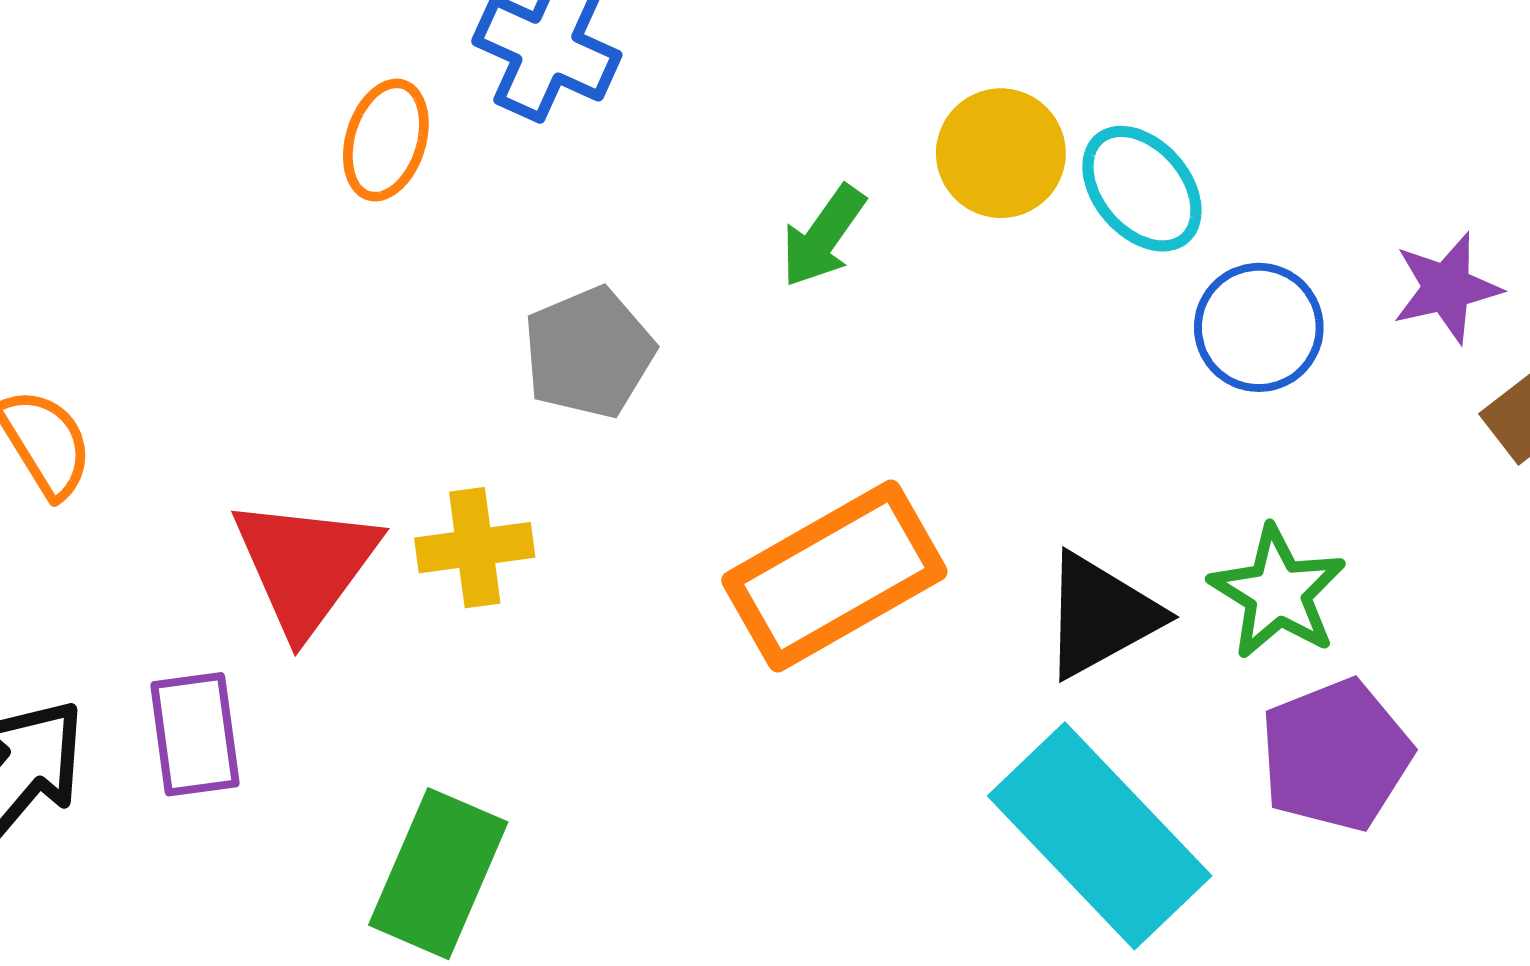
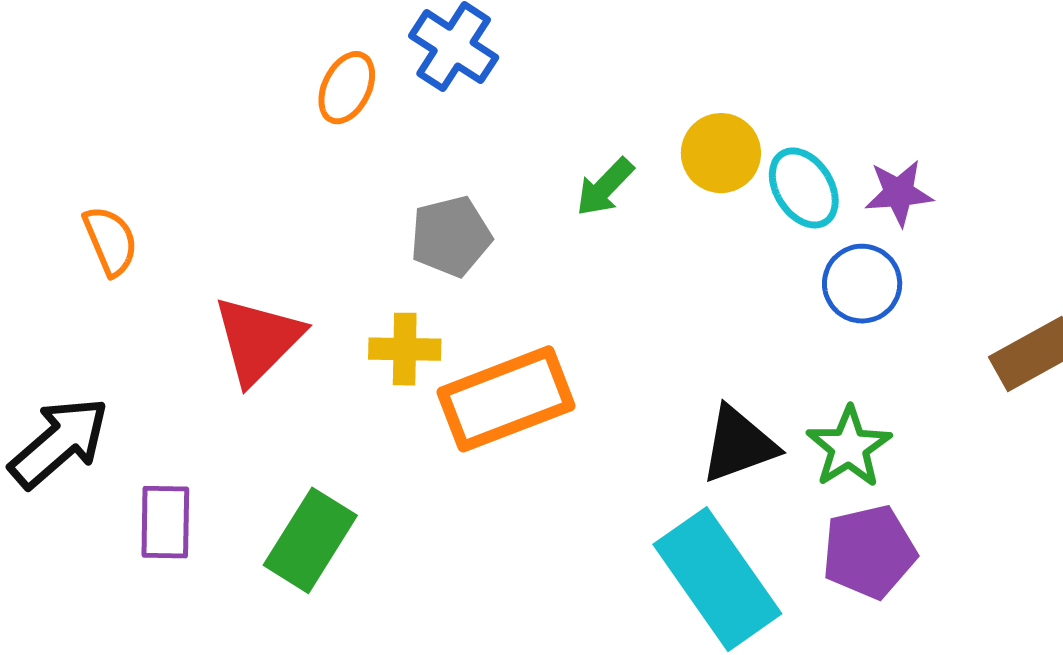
purple star: (1447, 288) -> (899, 193), moved
yellow cross: (475, 548) -> (405, 349), moved
orange rectangle: (834, 576) -> (506, 399), moved
purple rectangle: (195, 734) -> (165, 522), moved

